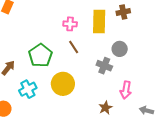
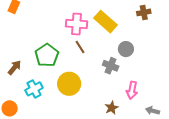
brown cross: (123, 12) -> (144, 12), moved
yellow rectangle: (99, 22) -> (106, 22), turned -50
pink cross: (70, 24) -> (76, 24), size x1.5

